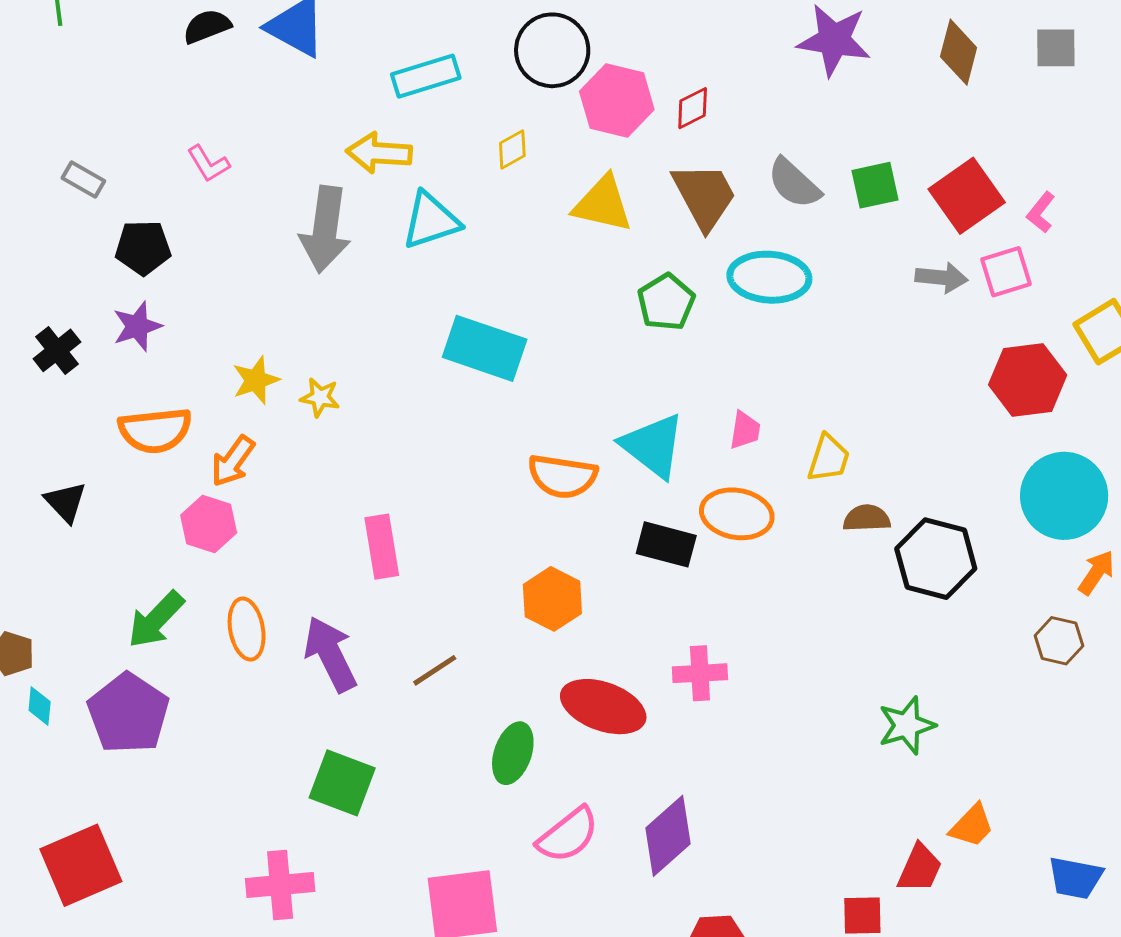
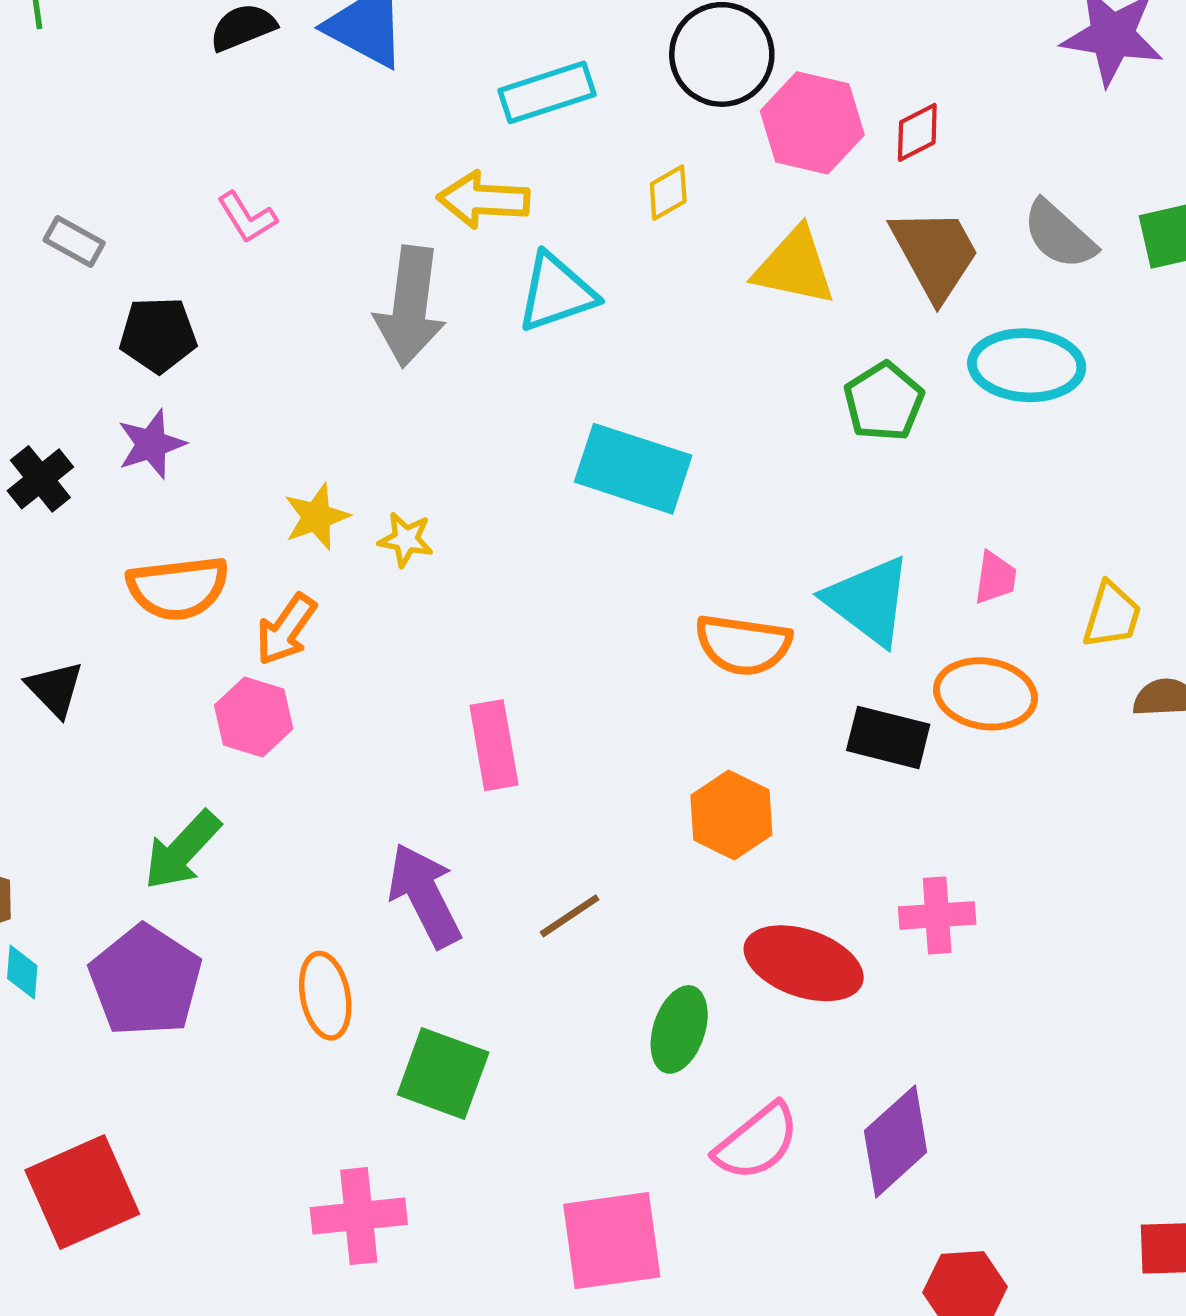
orange ellipse: (247, 629) -> (325, 996), moved

